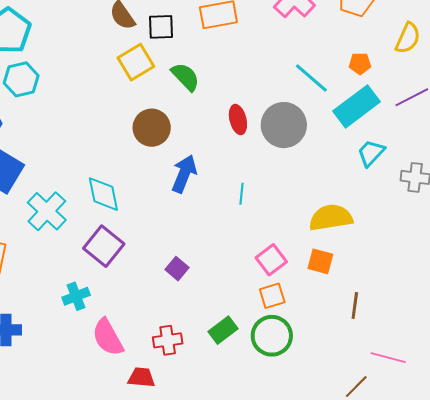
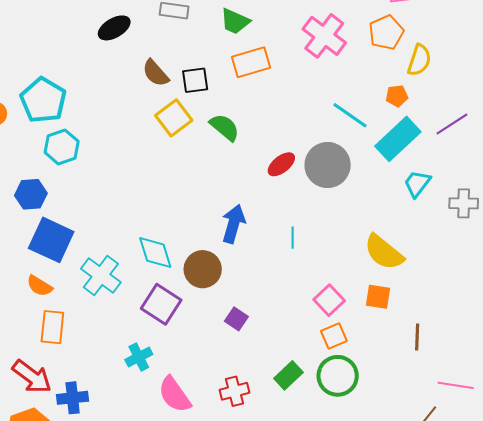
yellow semicircle: (408, 38) -> (419, 60), moved
red ellipse: (238, 120) -> (281, 164), turned 72
brown circle: (152, 128) -> (203, 269), moved
yellow semicircle: (331, 218) -> (384, 252), turned -126

